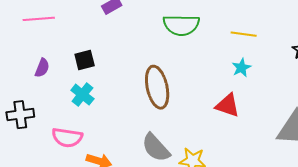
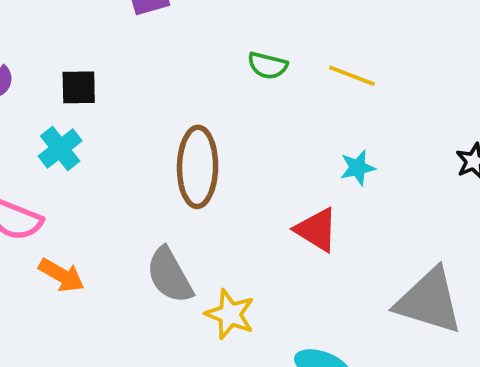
green semicircle: (181, 25) -> (268, 66), size x0.6
yellow line: (244, 34) -> (352, 76), moved

